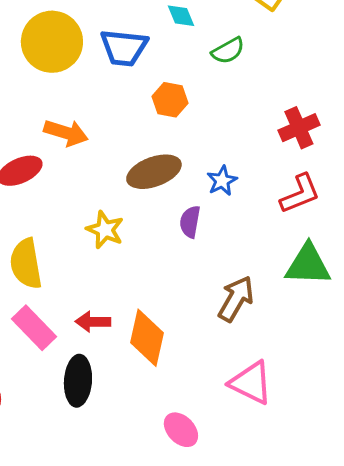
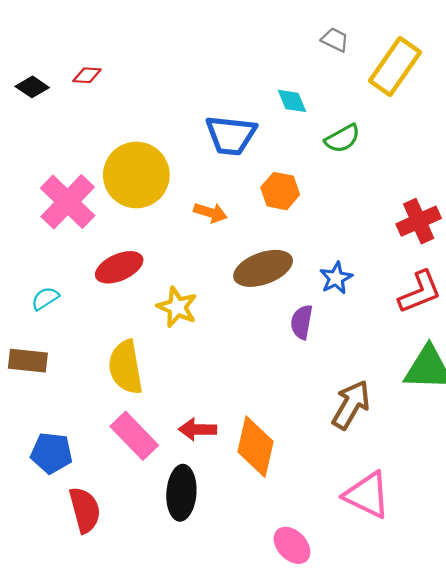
yellow circle: (52, 42) -> (136, 175), moved
orange arrow: (66, 133) -> (210, 213), moved, size x0.7
yellow star: (105, 230) -> (177, 307), moved

